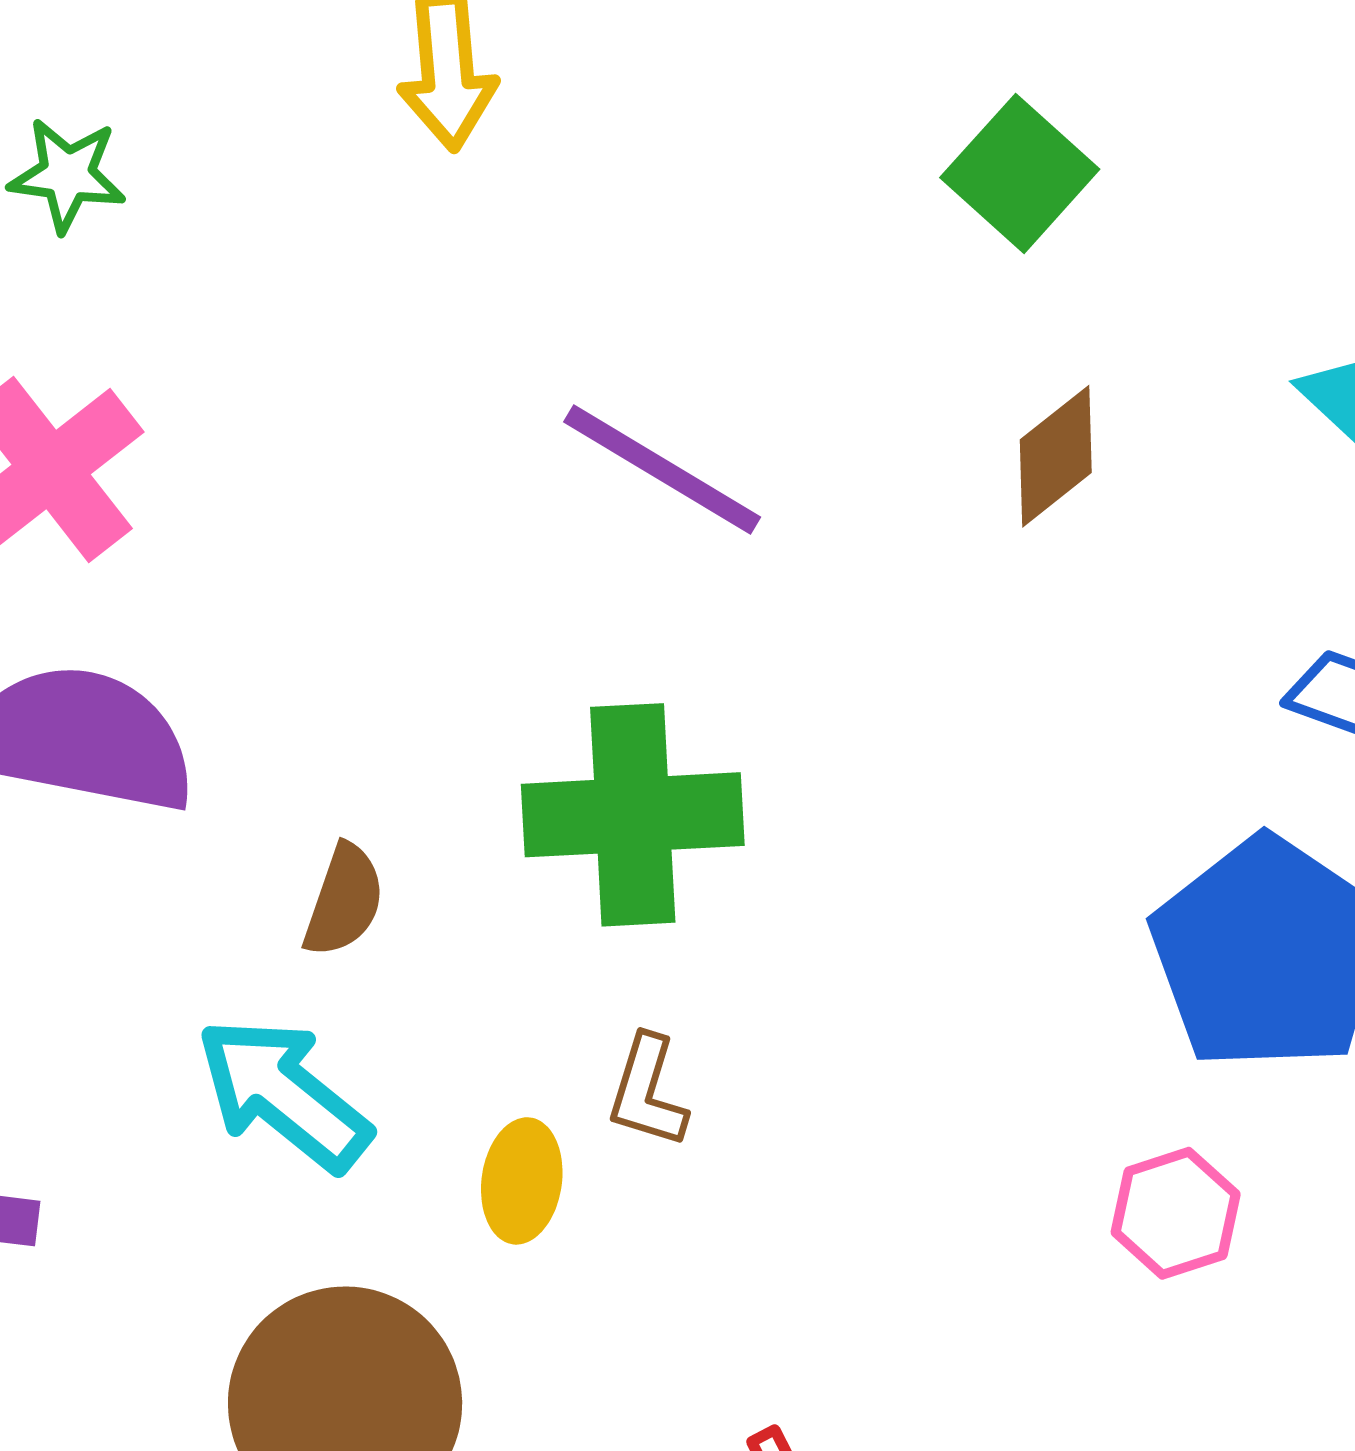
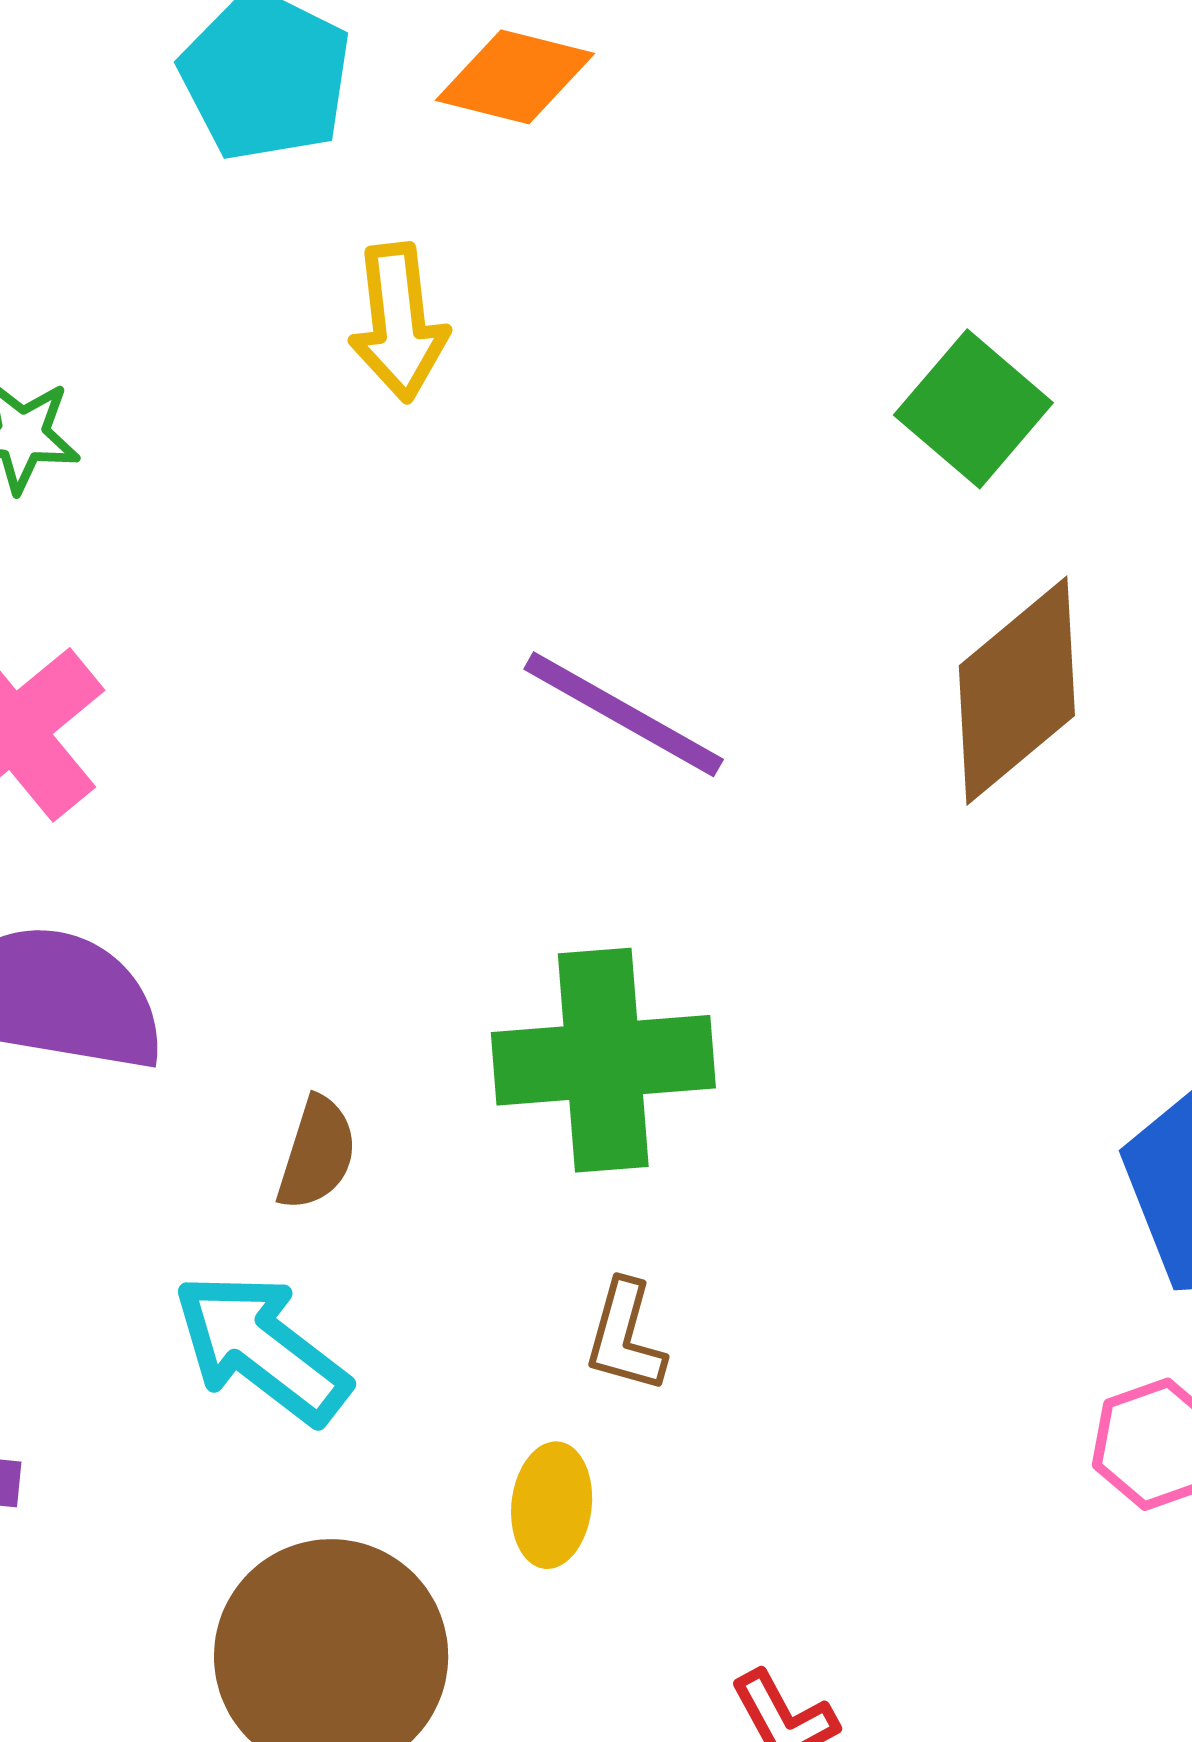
brown diamond: (1056, 456) -> (1017, 691), size x1.6
yellow ellipse: (522, 1181) -> (552, 1505), moved

